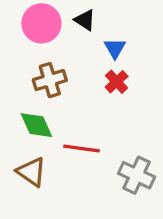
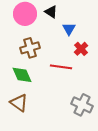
red cross: (117, 82) -> (81, 49), moved
red line: (82, 148) -> (61, 67), moved

